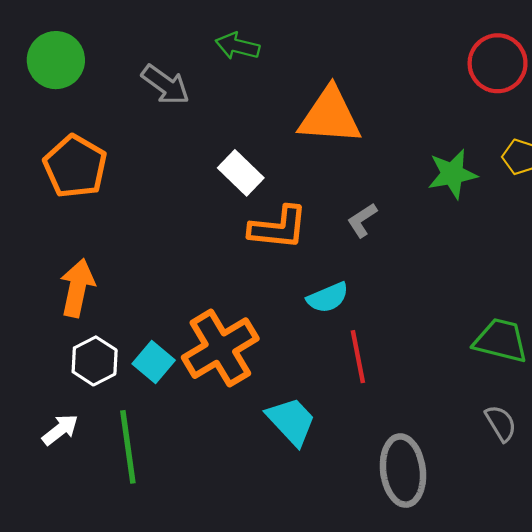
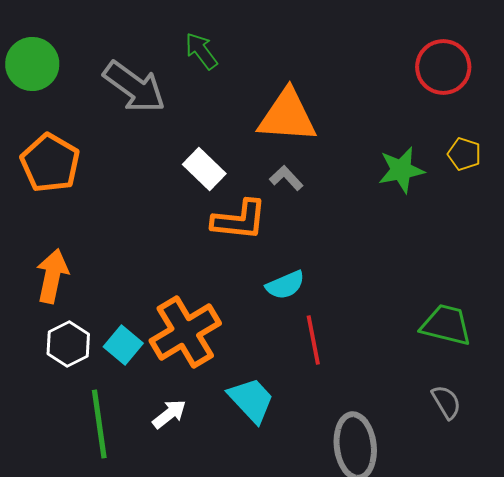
green arrow: (237, 46) -> (201, 51), turned 39
gray arrow: (165, 85) -> (134, 87), size x1.4
gray L-shape: (362, 220) -> (286, 178), moved, turned 80
white arrow: (60, 430) -> (169, 414), moved

